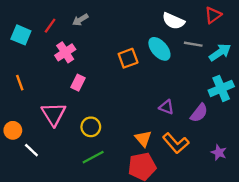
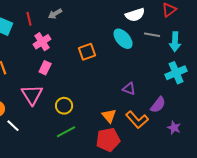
white semicircle: (173, 21) -> (135, 15), turned -42
red line: (50, 26) -> (29, 19), turned -48
cyan arrow: (220, 52) -> (175, 42), turned 126
orange square: (128, 58) -> (87, 52), moved
pink rectangle: (78, 83) -> (45, 68), moved
purple semicircle: (199, 113) -> (158, 105), moved

